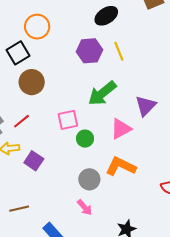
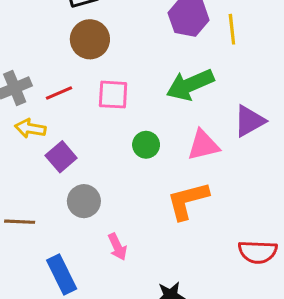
pink square: (68, 120) -> (113, 95), moved
orange L-shape: (121, 166) -> (188, 201), turned -56
gray circle: (89, 179) -> (84, 201), moved

